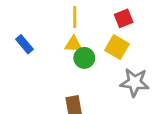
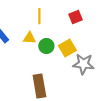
yellow triangle: (73, 44) -> (29, 38), moved
yellow square: (117, 47) -> (67, 48), moved, turned 30

